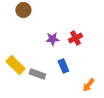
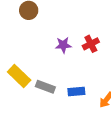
blue rectangle: (63, 66) -> (76, 92), moved, turned -72

